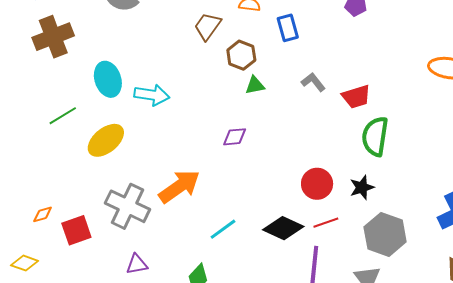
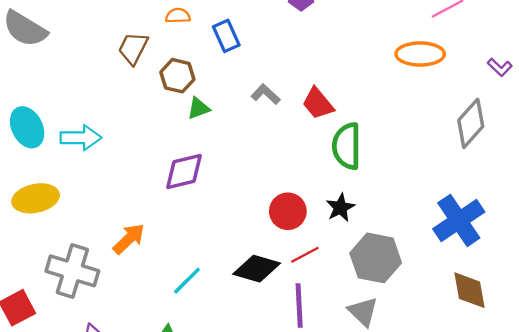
red trapezoid: (356, 97) -> (318, 103), turned 76
purple diamond: (235, 137) -> (184, 172), size x1.5
yellow ellipse: (106, 140) -> (36, 198), turned 36
orange arrow: (179, 186) -> (129, 239), size x0.7

